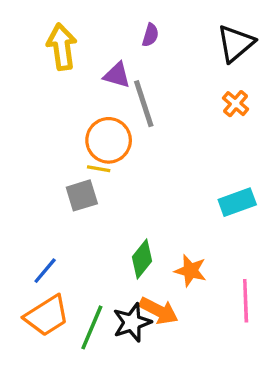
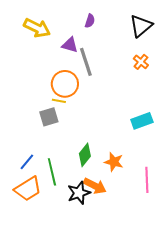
yellow arrow: (62, 47) -> (37, 28), turned 124
green line: (92, 327) -> (52, 172), moved, turned -36

